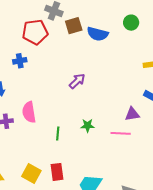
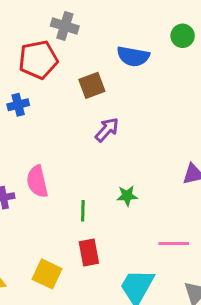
brown square: (74, 26) -> (92, 85), moved
pink line: (121, 133) -> (174, 243), moved
red rectangle: (57, 172) -> (89, 253), moved

